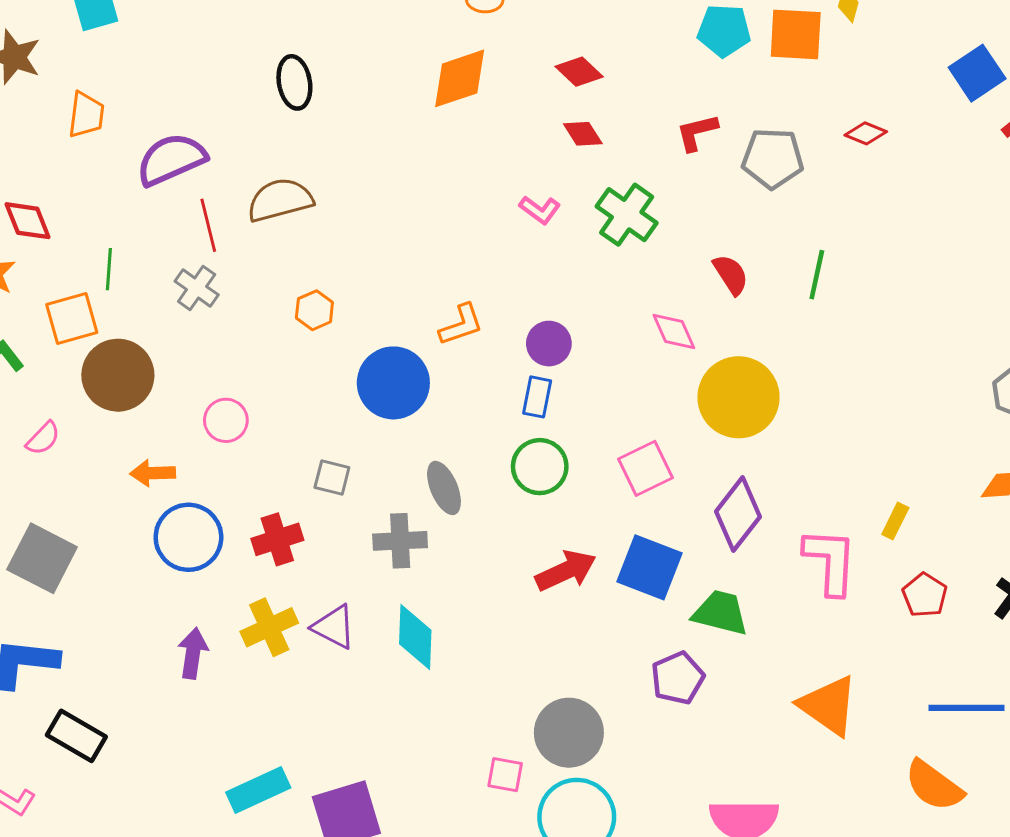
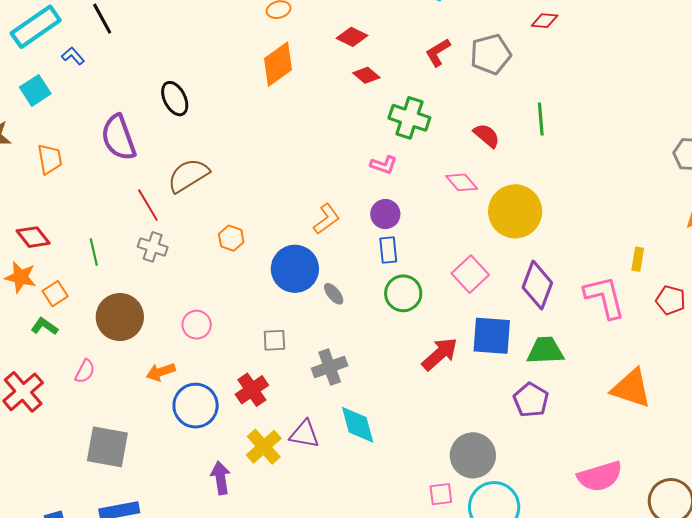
purple semicircle: (171, 159) -> (118, 138), moved, turned -69
pink L-shape: (540, 210) -> (384, 165), moved
orange square: (72, 318) -> (55, 294), moved, size x0.7
gray ellipse: (444, 488) -> (334, 294), moved, size x0.7

